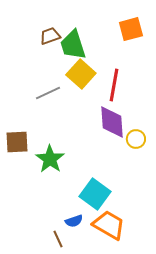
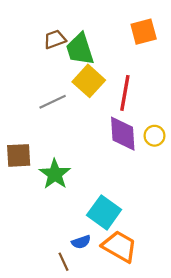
yellow circle: (136, 139) -> (154, 136), moved

